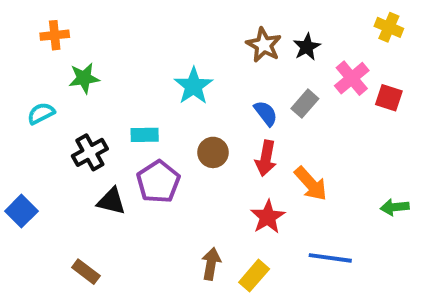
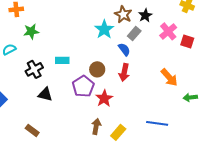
cyan star: (193, 86) -> (104, 29), moved
gray rectangle: (305, 104) -> (134, 33), moved
purple pentagon: (158, 182) -> (83, 86), moved
orange arrow: (311, 184) -> (169, 77), moved
red star: (268, 217) -> (104, 98), moved

